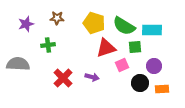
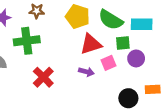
green cross: (48, 45) -> (27, 41), size x1.6
purple circle: (154, 66) -> (136, 58), moved
purple arrow: (92, 77) -> (86, 72), moved
black circle: (140, 83) -> (128, 98), moved

